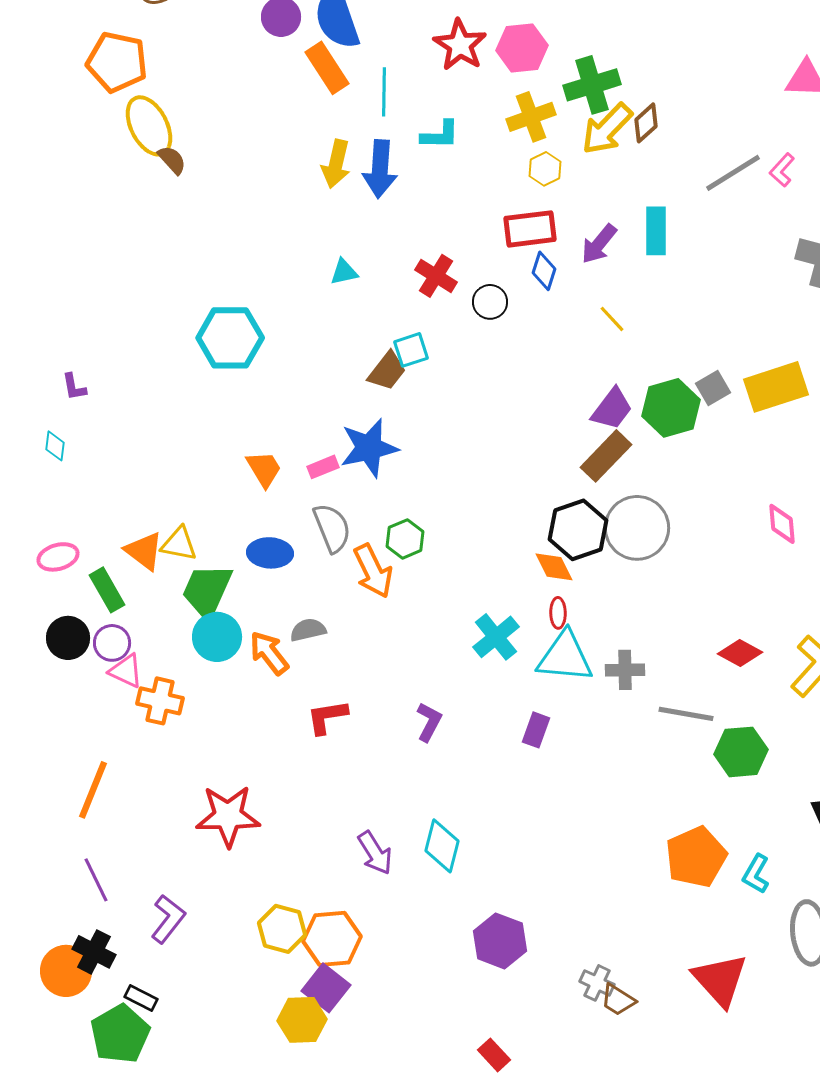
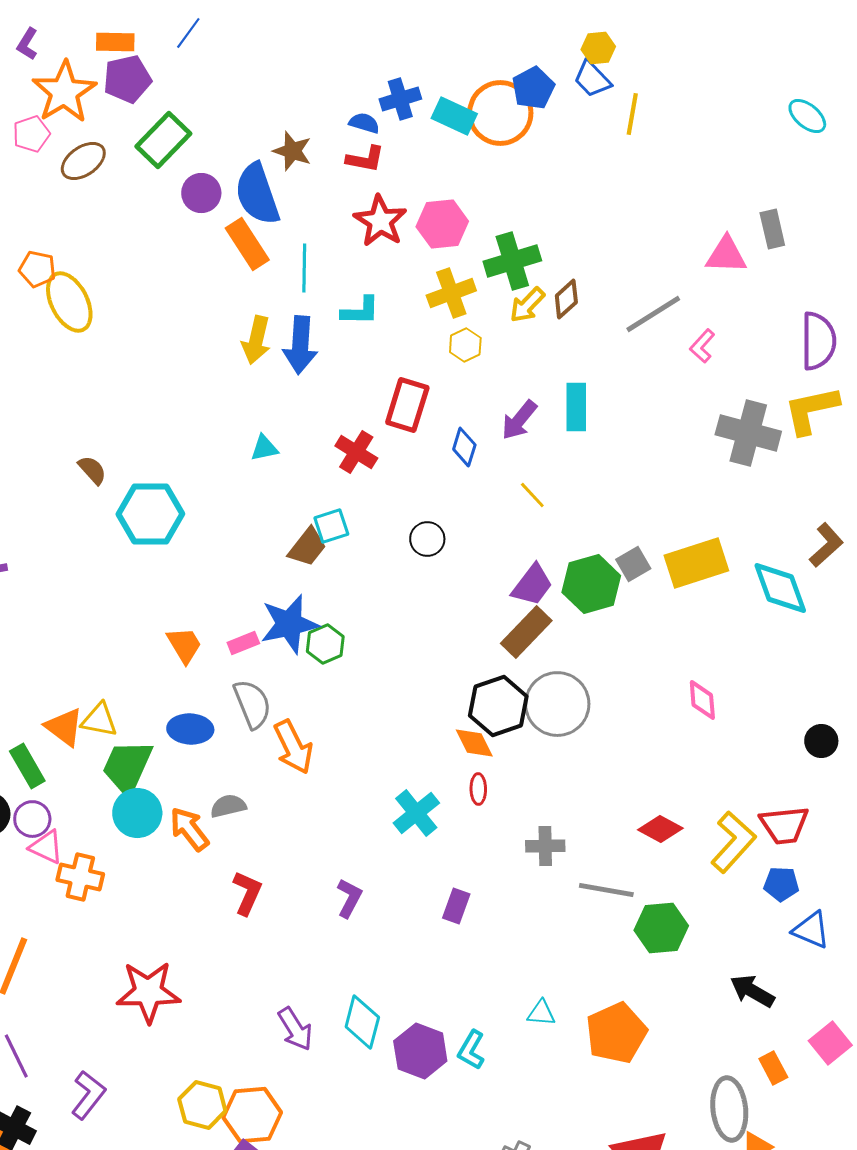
orange pentagon: (117, 62) -> (37, 269), moved, size x0.6
yellow arrow: (607, 129) -> (527, 305), size x0.7
brown semicircle: (172, 160) -> (92, 470), moved
gray line: (733, 173) -> (653, 314), moved
red rectangle: (530, 229) -> (407, 405), moved, turned -66
black circle: (490, 302) -> (427, 539), moved
green hexagon: (405, 539) -> (325, 644), moved
cyan triangle: (565, 657) -> (541, 1013), moved, size x0.5
red L-shape: (327, 717) -> (247, 893), turned 123
cyan L-shape: (756, 874) -> (471, 1050), moved
purple hexagon: (500, 941) -> (420, 1051), moved

